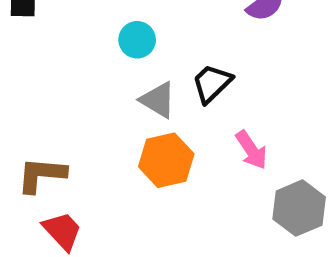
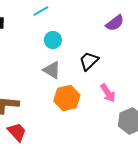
gray triangle: (158, 100) -> (52, 70), moved

